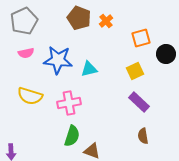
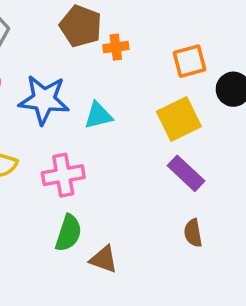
orange cross: (106, 21) -> (116, 47), moved, turned 32
yellow square: (135, 71) -> (179, 119), size x1.4

